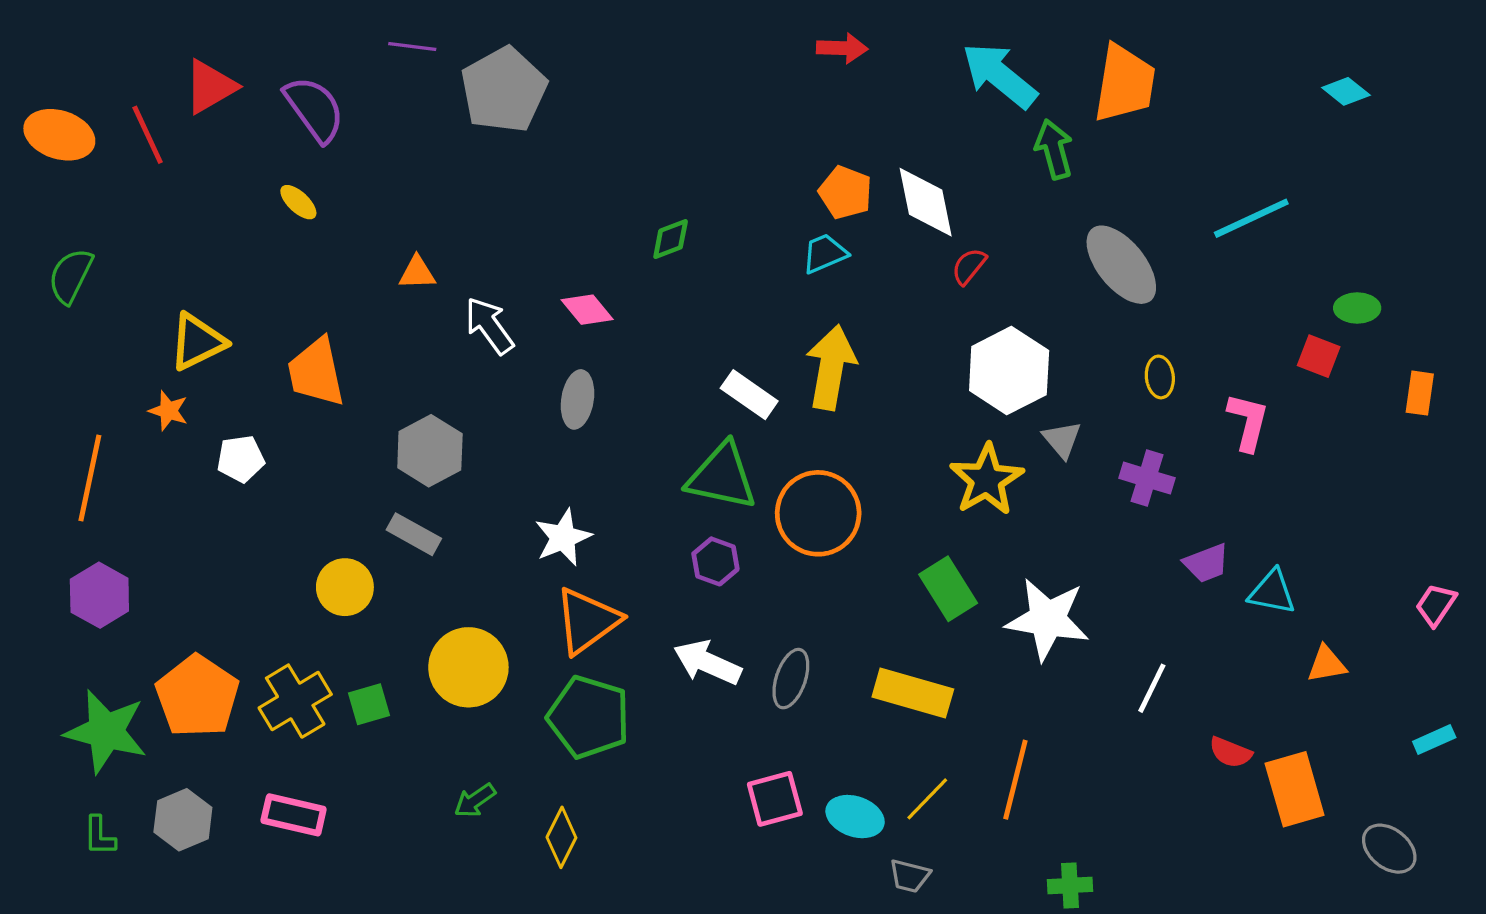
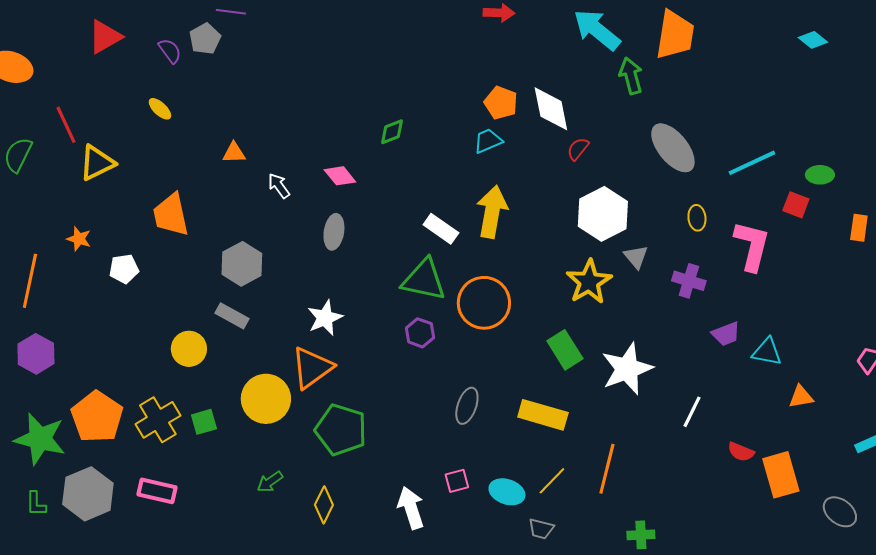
gray pentagon: (504, 90) -> (205, 39), moved, size x0.6
purple semicircle: (314, 109) -> (170, 51), size x0.6
red line: (148, 135) -> (66, 125), moved
cyan line: (1251, 218) -> (752, 163), moved
white arrow: (489, 326) -> (279, 186), size x0.7
yellow triangle: (197, 342) -> (97, 163), moved
pink L-shape: (1248, 422) -> (752, 246), size x1.4
white star: (1048, 619) -> (627, 369), turned -30
orange triangle: (587, 621) -> (312, 368), moved
white arrow: (707, 663) -> (411, 508), moved, turned 48
pink square: (775, 799) -> (457, 481), size x0.7
gray hexagon: (183, 820) -> (88, 494), size x1.4

